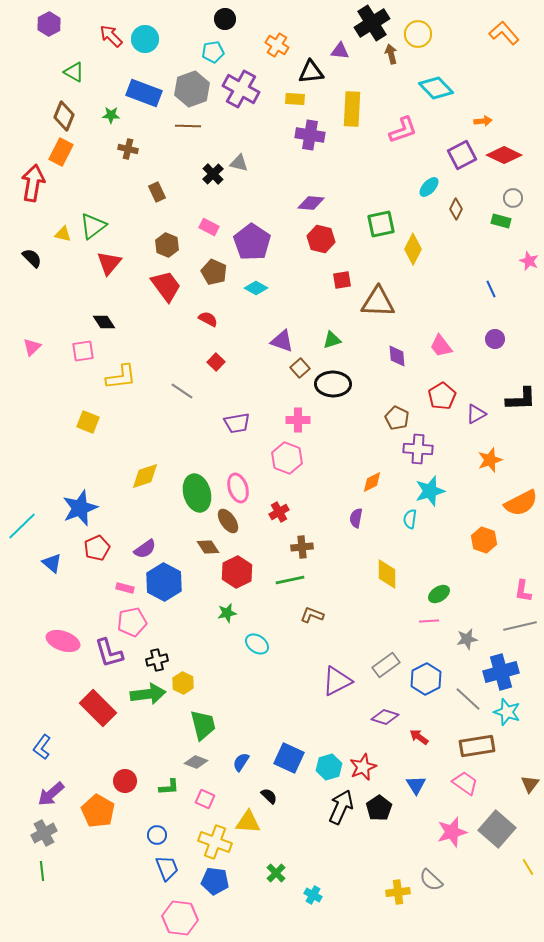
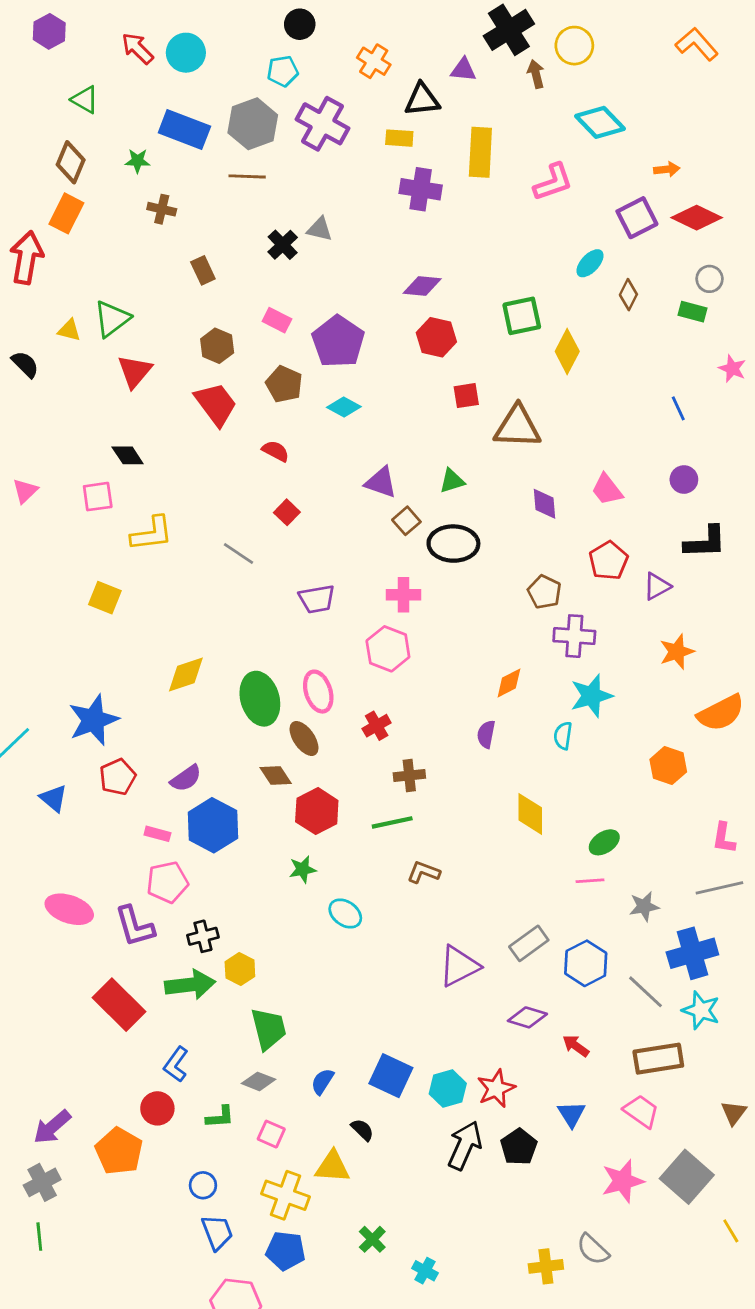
black L-shape: (521, 399) -> (705, 542), moved
blue L-shape: (42, 747) -> (176, 1064), moved

